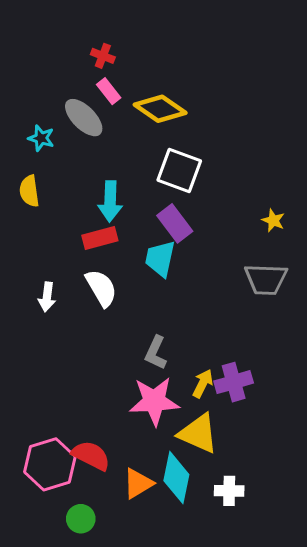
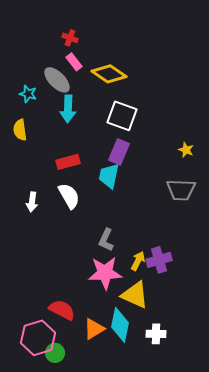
cyan arrow: (110, 201) -> (68, 109), moved
purple rectangle: (175, 223) -> (119, 152), turned 60
pink hexagon: (50, 464) -> (38, 338), moved

